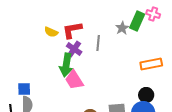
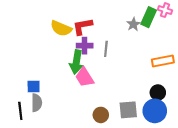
yellow semicircle: (51, 32) -> (61, 28), size x1.5
gray line: (98, 43) -> (106, 49), moved
purple cross: (74, 49) -> (85, 46), turned -35

